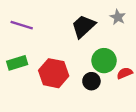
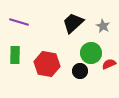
gray star: (118, 17) -> (103, 26), moved
green rectangle: (17, 63) -> (15, 55), turned -72

